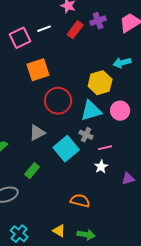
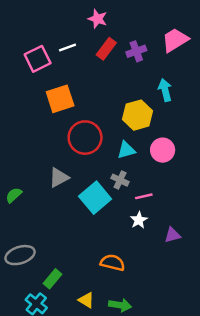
purple cross: (98, 21) -> (136, 51), moved
cyan arrow: (122, 63) -> (165, 90), turned 90
cyan triangle: (91, 111) -> (126, 150), size x0.7
green rectangle: (32, 171) -> (53, 279), moved

